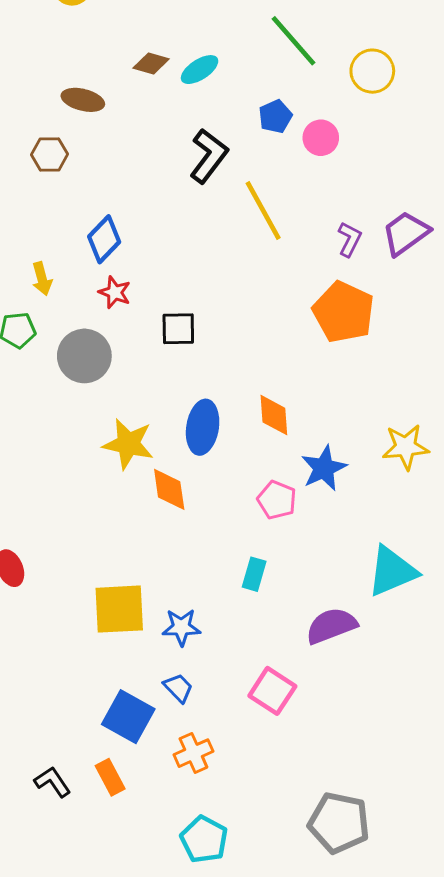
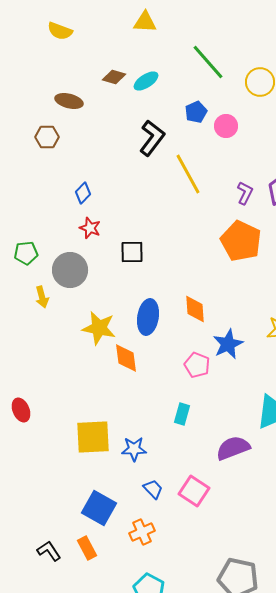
blue diamond: (104, 239) -> (83, 193), size x0.7
yellow arrow: (42, 279) -> (42, 297), moved
blue trapezoid: (178, 688) -> (153, 489), moved

